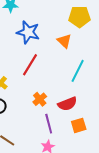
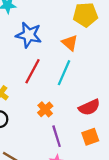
cyan line: (78, 71) -> (64, 73), moved
red semicircle: (67, 104) -> (89, 107), moved

